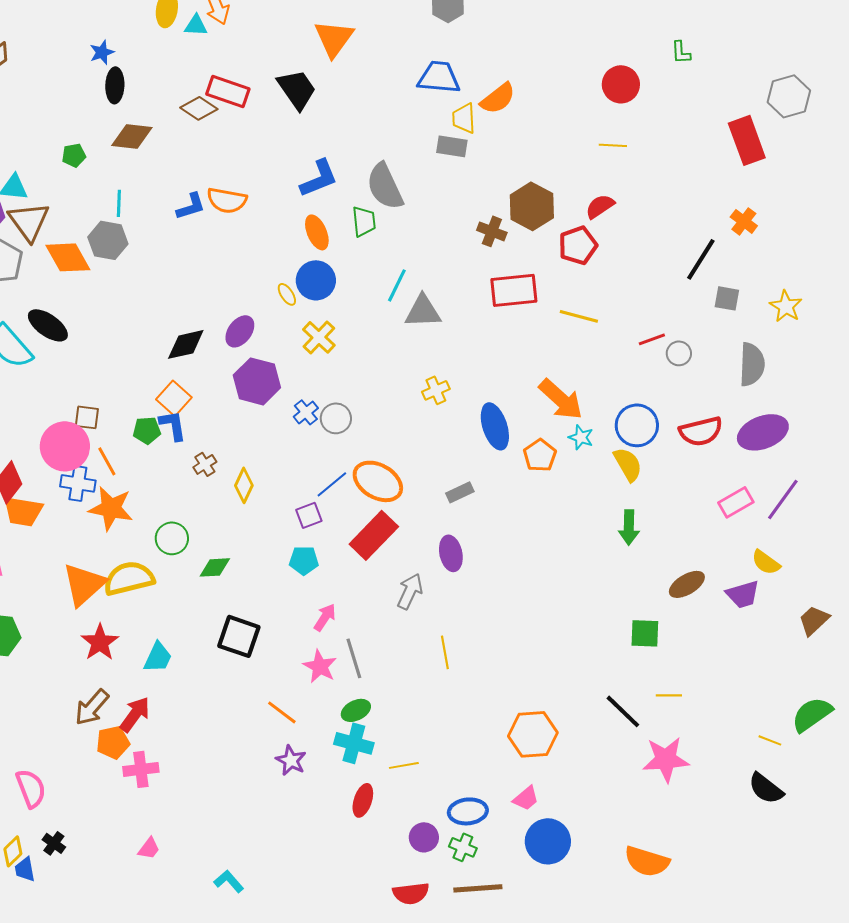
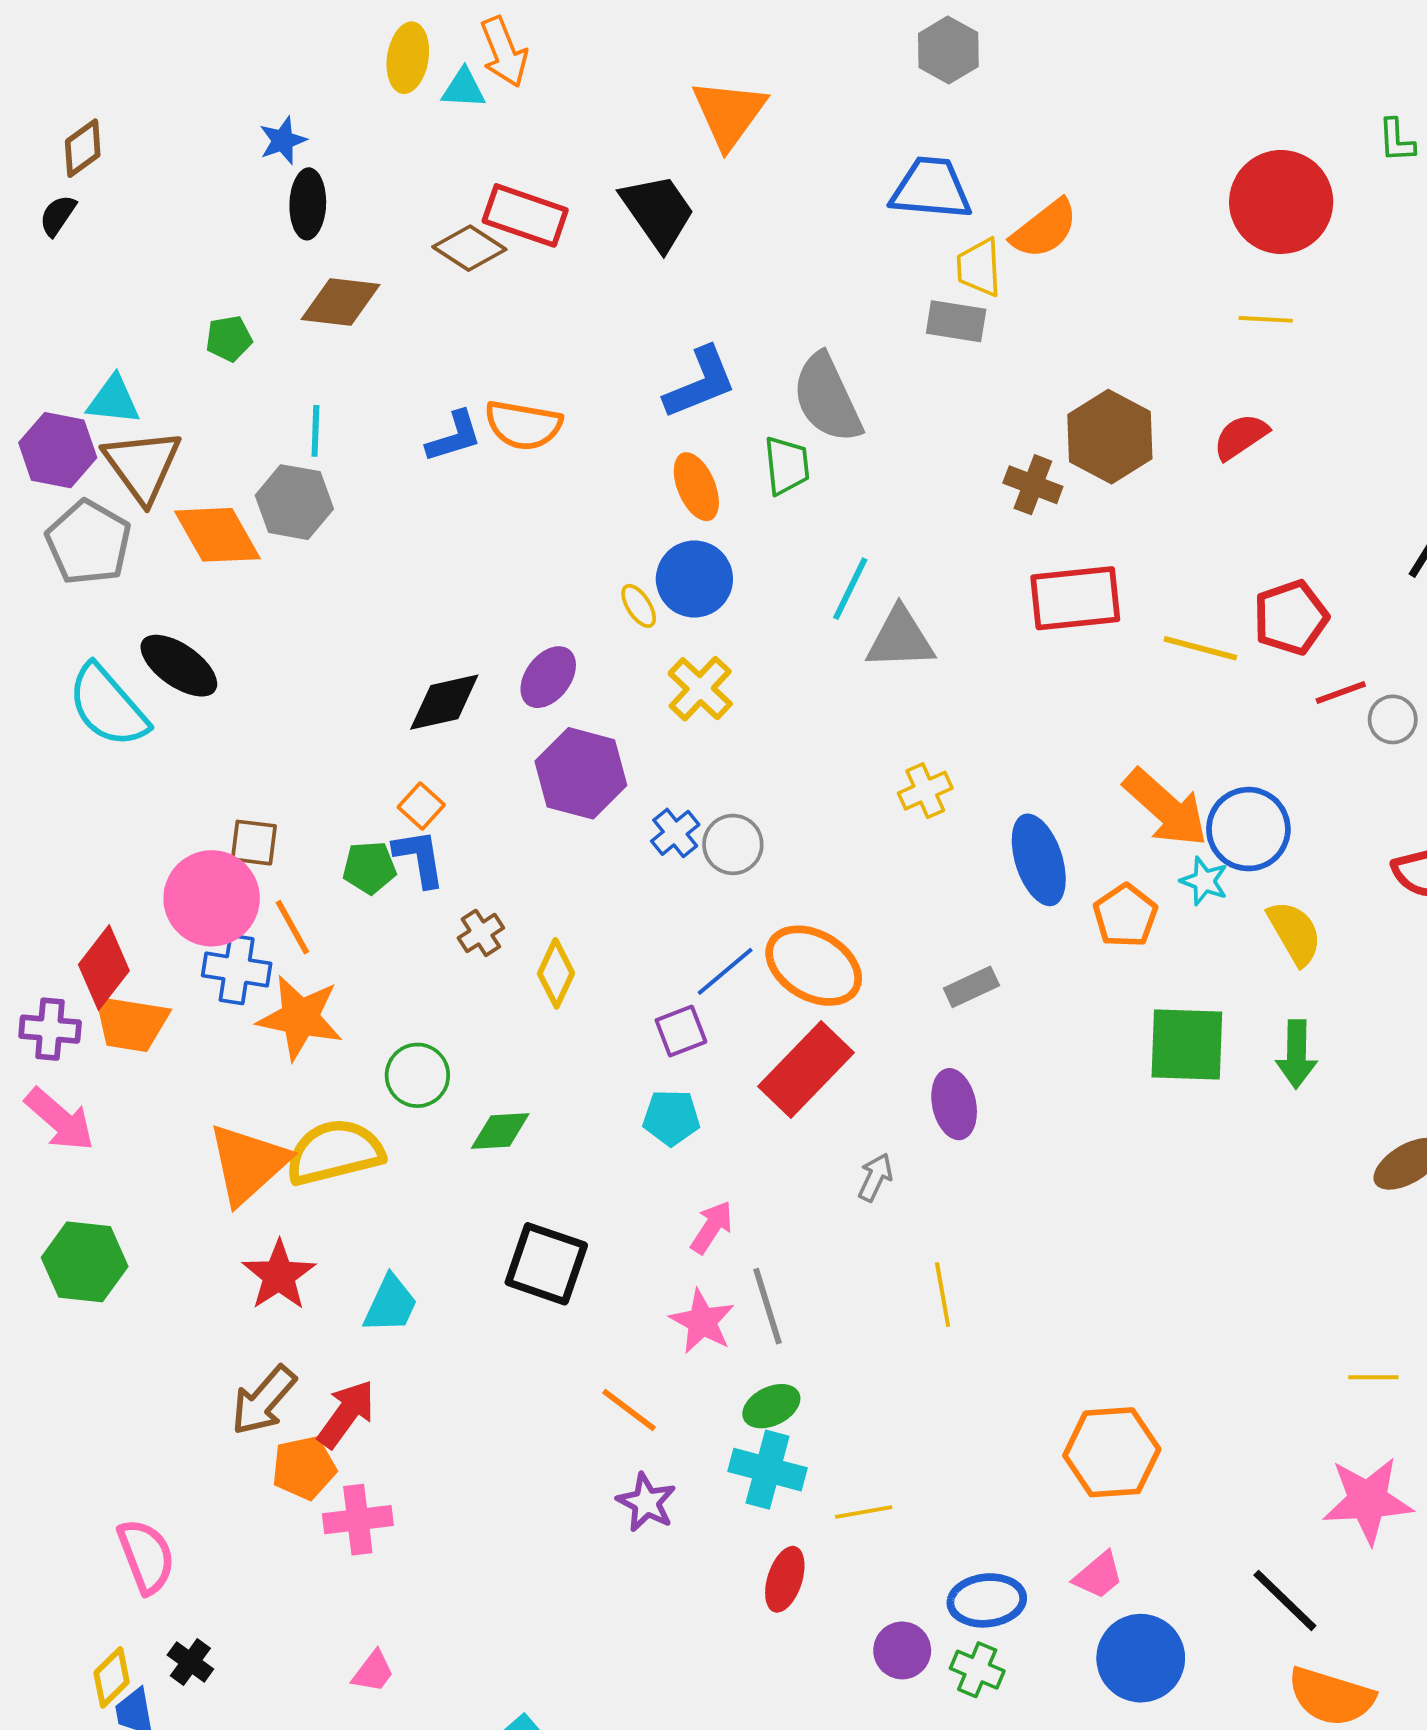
red circle: (621, 84) -> (1281, 202), size x1.4
red pentagon: (578, 245) -> (1291, 617), moved
orange square: (174, 398) -> (421, 806), size x0.7
blue circle: (637, 425) -> (1248, 829), moved
gray arrow: (410, 591) -> (875, 1177), size x0.7
green square: (645, 633) -> (1187, 1045), moved, size x1.4
black line: (623, 711) -> (1285, 1600), moved

